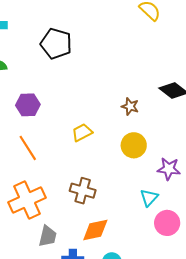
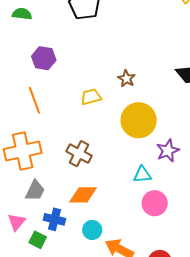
brown star: (130, 106) -> (126, 79), moved
yellow circle: (134, 145) -> (139, 120), size x1.4
purple star: (169, 169) -> (168, 151), turned 30
cyan triangle: (149, 198) -> (142, 175), turned 30

